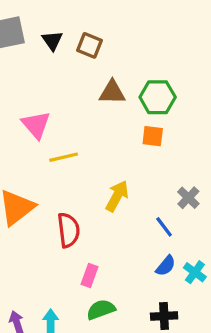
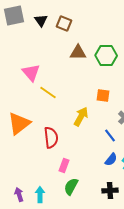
orange square: (153, 136) -> (103, 96), moved
yellow line: (64, 157) -> (48, 92), turned 48
green semicircle: (101, 310) -> (71, 186), turned -42

